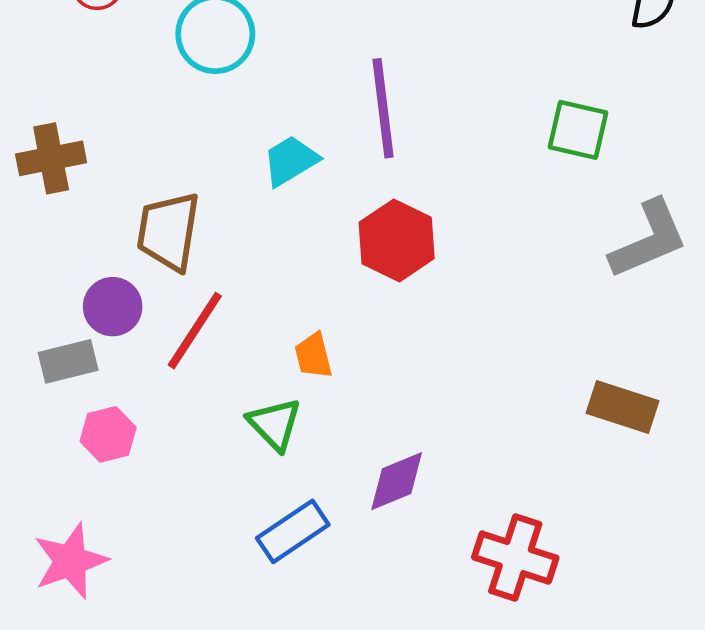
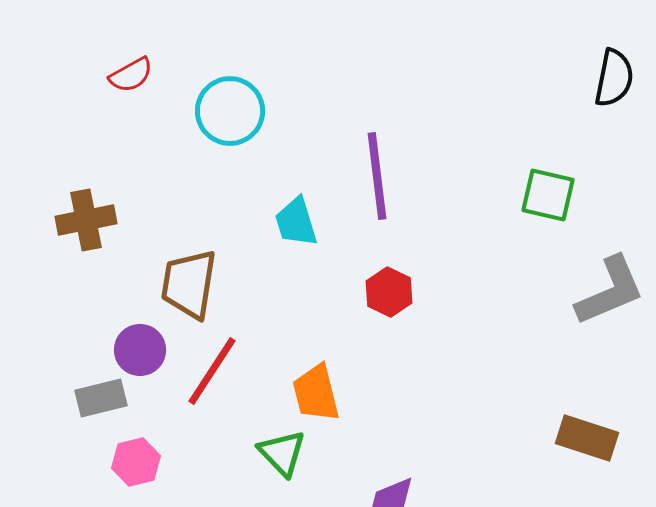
cyan trapezoid: (291, 161) -> (296, 222), turned -76
red hexagon: (397, 240) -> (389, 292), size x0.7
orange trapezoid: (313, 356) -> (316, 393), size x1.4

